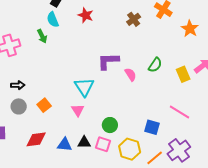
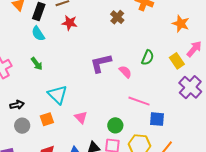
orange star: (190, 29) -> (181, 24), moved
green arrow: (42, 36) -> (37, 64), moved
cyan triangle: (84, 87) -> (58, 95), moved
orange square: (44, 105) -> (47, 119), turned 32
pink line: (180, 112) -> (139, 101), moved
purple cross: (179, 150) -> (190, 87), moved

